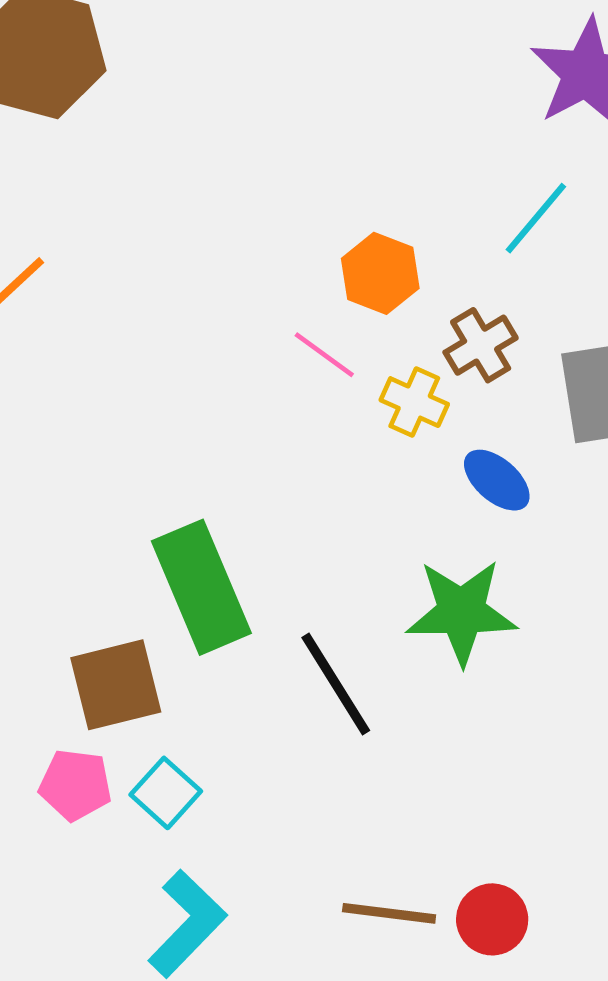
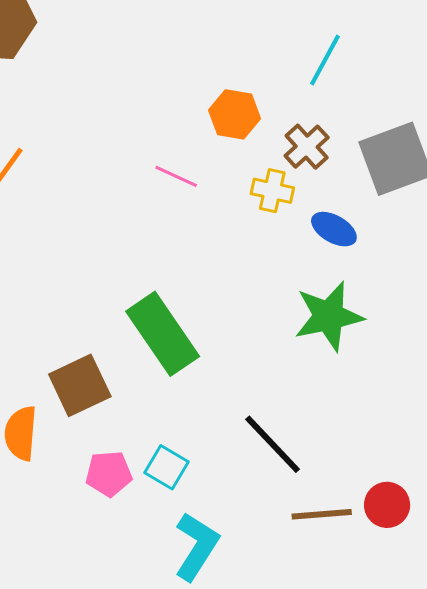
pink line: (324, 355) -> (176, 176), moved
black line: (336, 684) -> (273, 444), moved
brown square: (116, 685) -> (80, 385), moved

